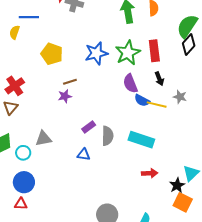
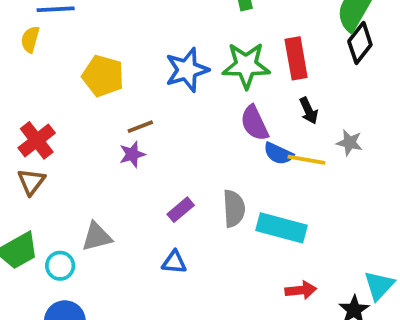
green star: (128, 53) -> (246, 65), turned 30
gray semicircle: (108, 136) -> (234, 209), moved

